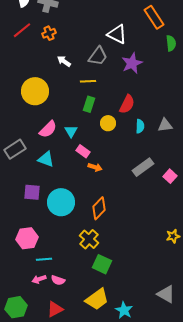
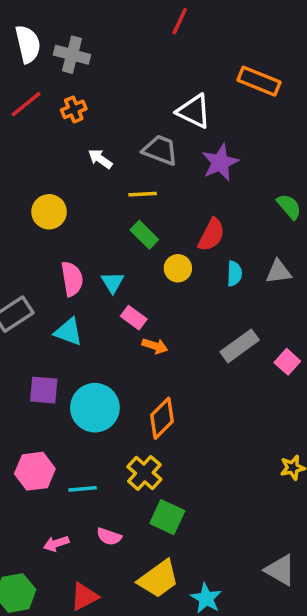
orange rectangle: (154, 17) -> (259, 81), turned -35
green semicircle: (171, 43) -> (289, 206), moved, turned -35
gray trapezoid: (98, 56) -> (160, 150), turned -105
yellow circle: (35, 91) -> (49, 212), size x0.7
green rectangle: (89, 104) -> (144, 235), turned -63
pink semicircle: (48, 129) -> (72, 279), turned -54
cyan line: (44, 259) -> (83, 489), moved
pink semicircle: (58, 280) -> (109, 537), moved

